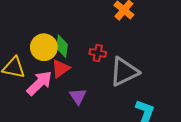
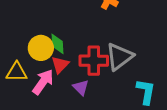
red cross: (98, 53) -> (94, 61), moved, size x1.8

